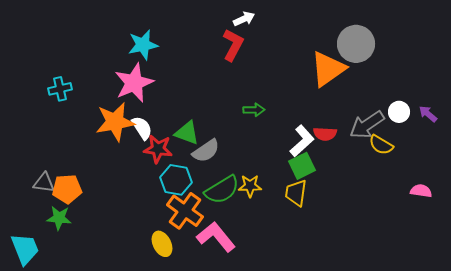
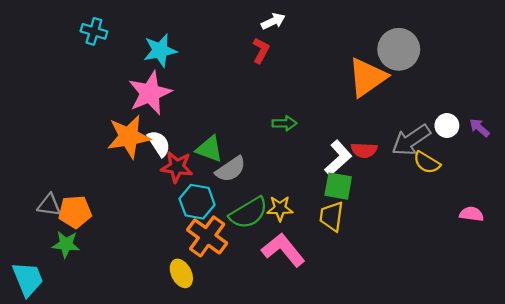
red L-shape: (233, 45) -> (261, 50), size x0.7
cyan cross: (60, 89) -> (94, 31), moved, turned 30
green square: (302, 166) -> (338, 186), turned 36
pink L-shape: (216, 237) -> (283, 250), moved

